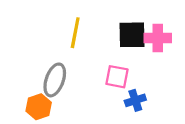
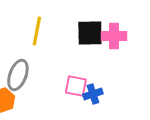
pink square: (117, 77) -> (76, 86), moved

